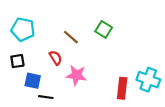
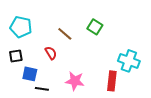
pink star: (76, 75) -> (75, 81), moved
cyan cross: (148, 80) -> (129, 61), moved

